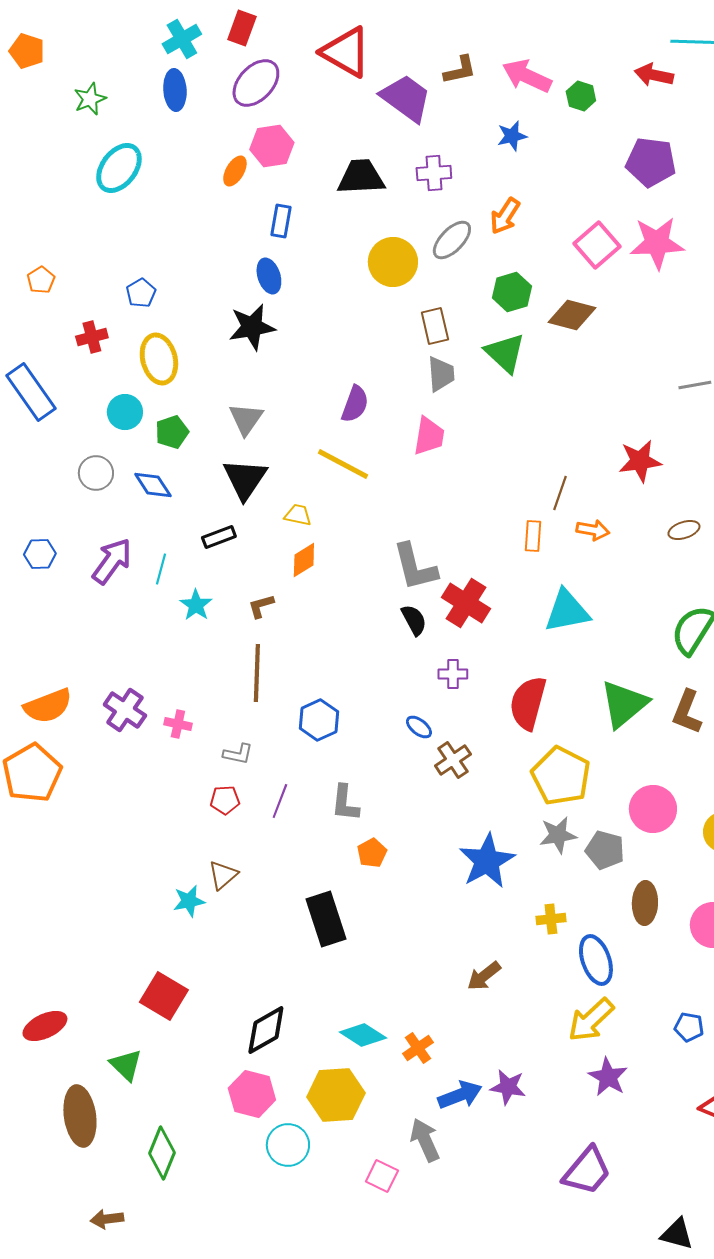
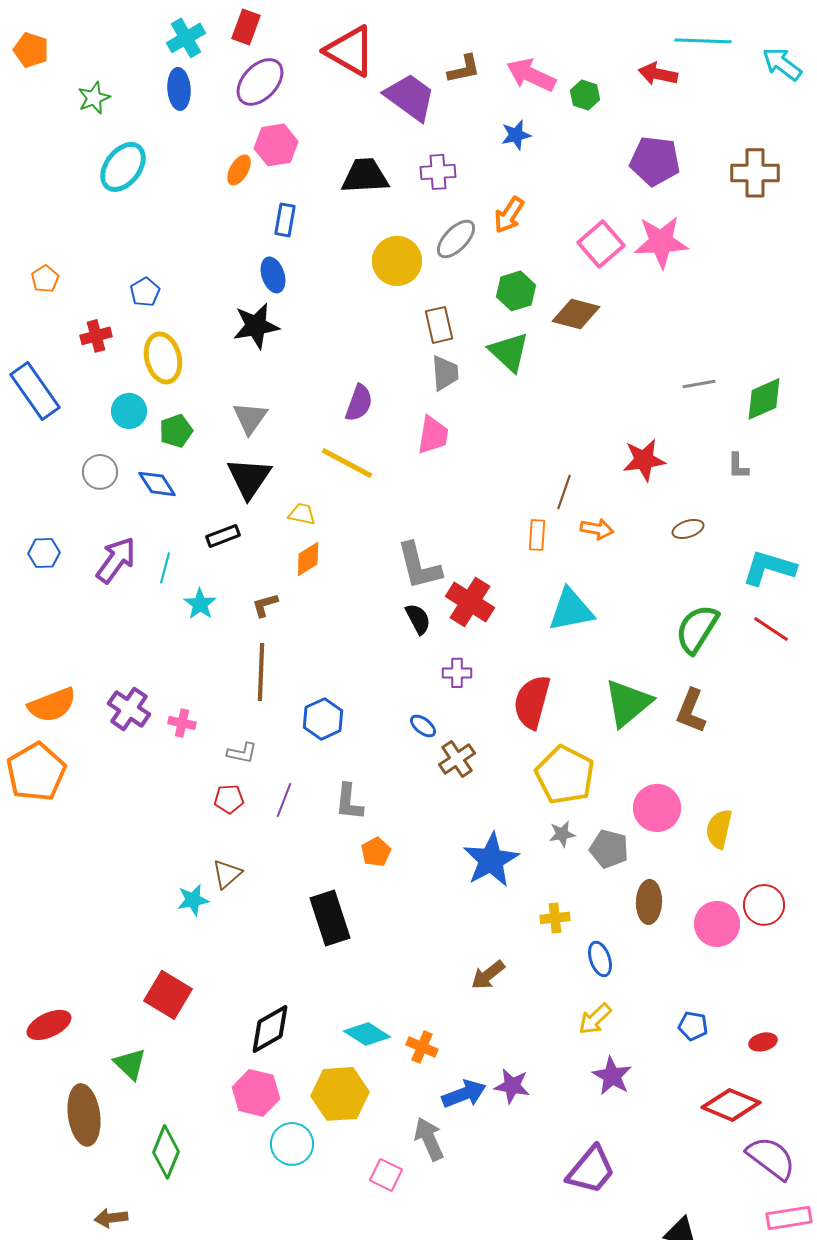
gray star: (558, 835) -> (562, 834), size x0.7
blue ellipse: (596, 960) -> (600, 959), size x0.7
yellow arrow: (591, 1020) -> (595, 1019), size x0.7
orange cross: (418, 1048) -> (422, 1047), turned -32

